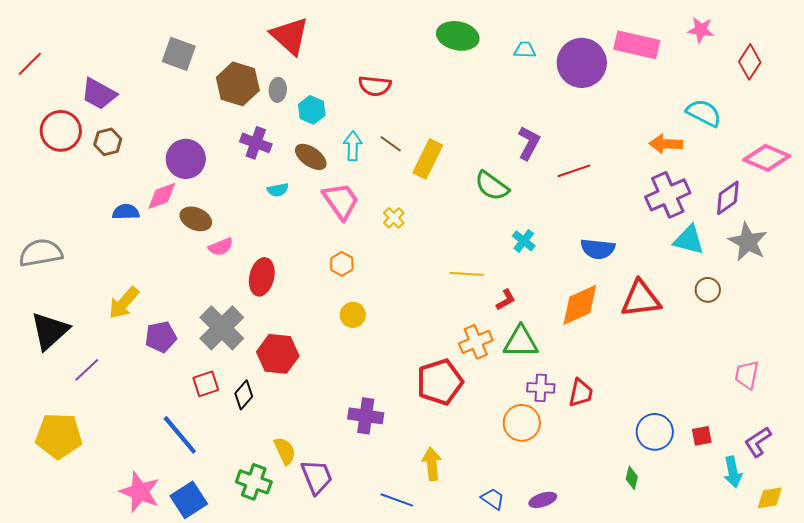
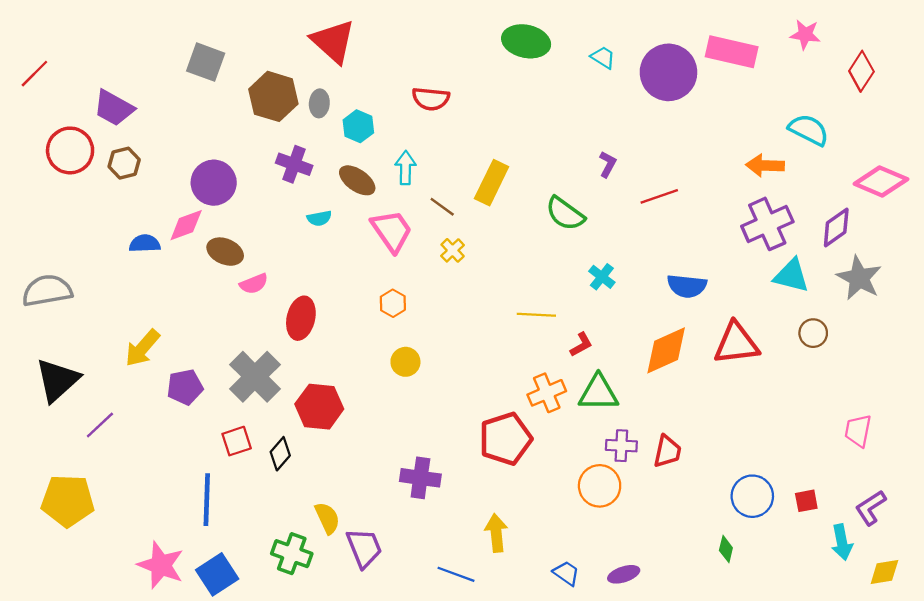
cyan trapezoid: (525, 50) -> (603, 57), turned 30
purple L-shape: (529, 143) -> (608, 164), size x0.7
brown line: (391, 144) -> (442, 207), moved
blue line: (180, 435) -> (207, 500), turned 42

